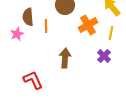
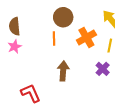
brown semicircle: (28, 17) -> (15, 26), moved
orange line: (46, 26) -> (54, 38), moved

